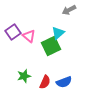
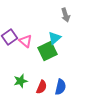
gray arrow: (69, 10) -> (66, 15), turned -80
blue semicircle: (64, 82) -> (61, 87), turned -56

